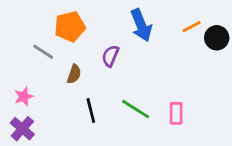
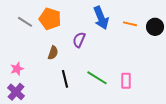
orange pentagon: (70, 27) -> (50, 19), turned 30
orange line: (192, 27) -> (130, 24), moved, turned 40
gray line: (43, 52) -> (25, 22), moved

